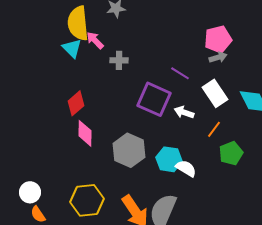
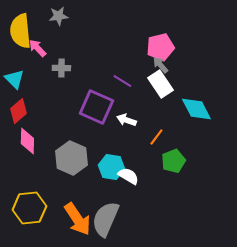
cyan triangle: (72, 48) -> (14, 79), moved
gray arrow: (218, 57) -> (160, 65), turned -114
white rectangle: (215, 93) -> (160, 84), moved

